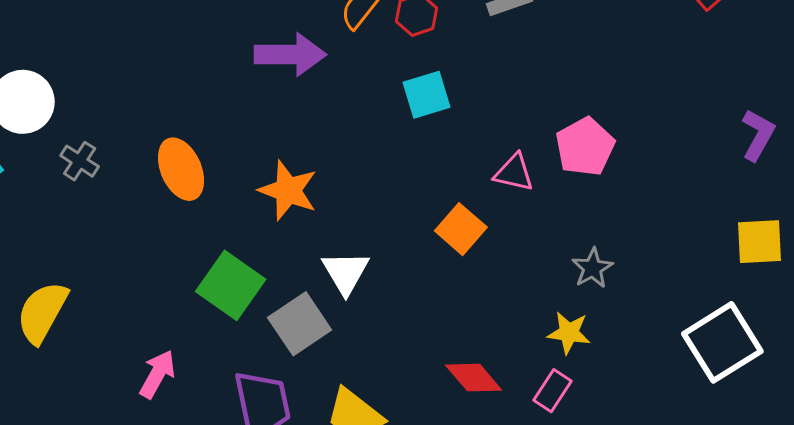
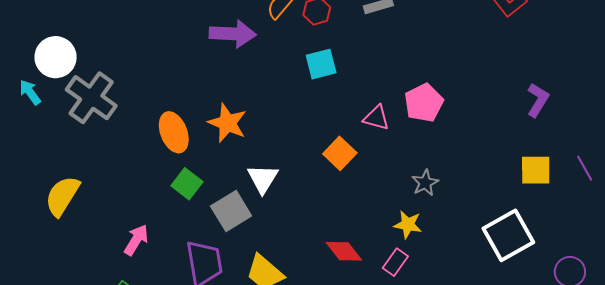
gray cross: (80, 161) -> (91, 98), size x2.0
orange ellipse: (181, 169) -> (174, 132), moved
green square: (231, 285) -> (187, 184), size x0.7

